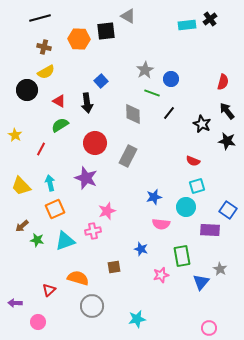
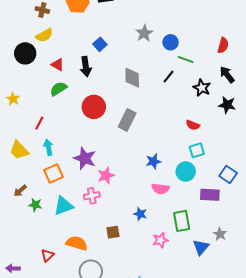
green line: (152, 93) -> (186, 59), moved
red line: (41, 149) -> (39, 123), moved
purple star: (86, 178) -> (85, 158), moved

